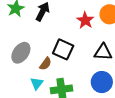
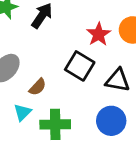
black square: (63, 49) -> (80, 66), moved

